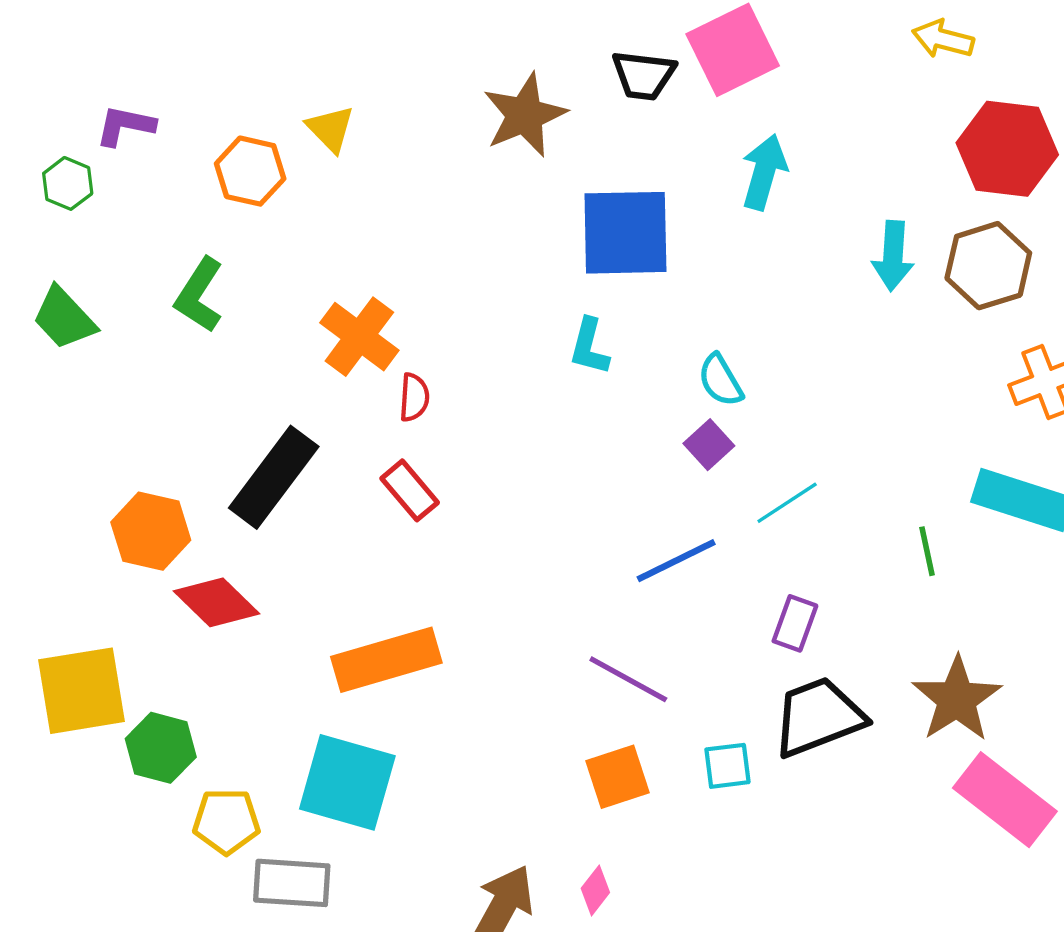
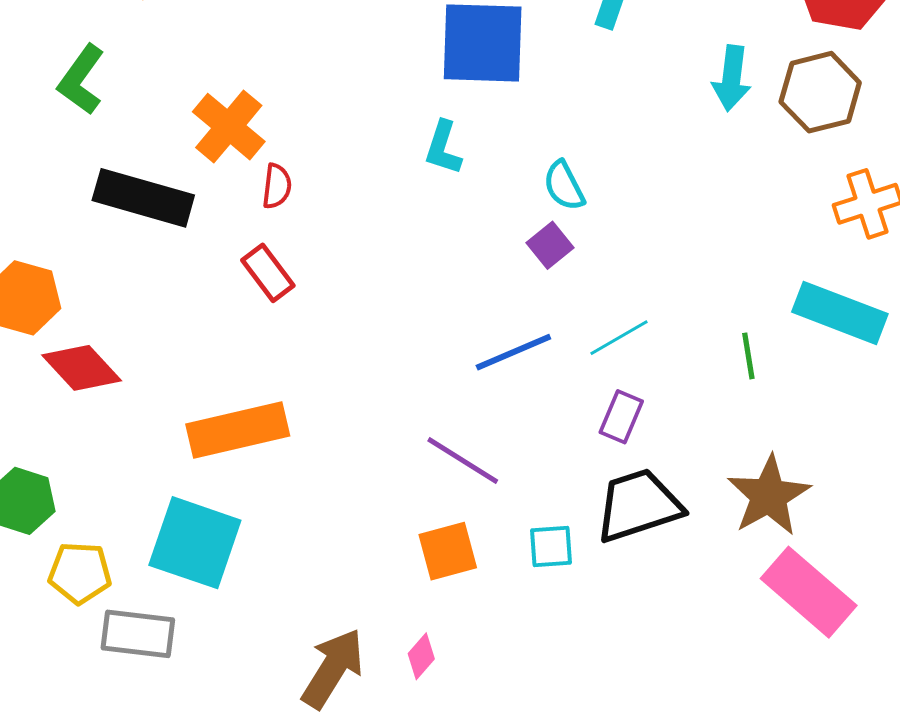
black rectangle: (274, 477) -> (143, 198), moved, turned 66
cyan line: (787, 503) -> (619, 338), moved

